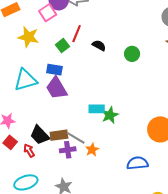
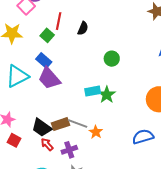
black semicircle: (99, 45) -> (83, 28), turned 96
green circle: (132, 54) -> (112, 59), moved
blue rectangle: (54, 70) -> (44, 60), turned 42
purple cross: (68, 150) -> (69, 150), moved
red arrow: (29, 151) -> (47, 144), moved

